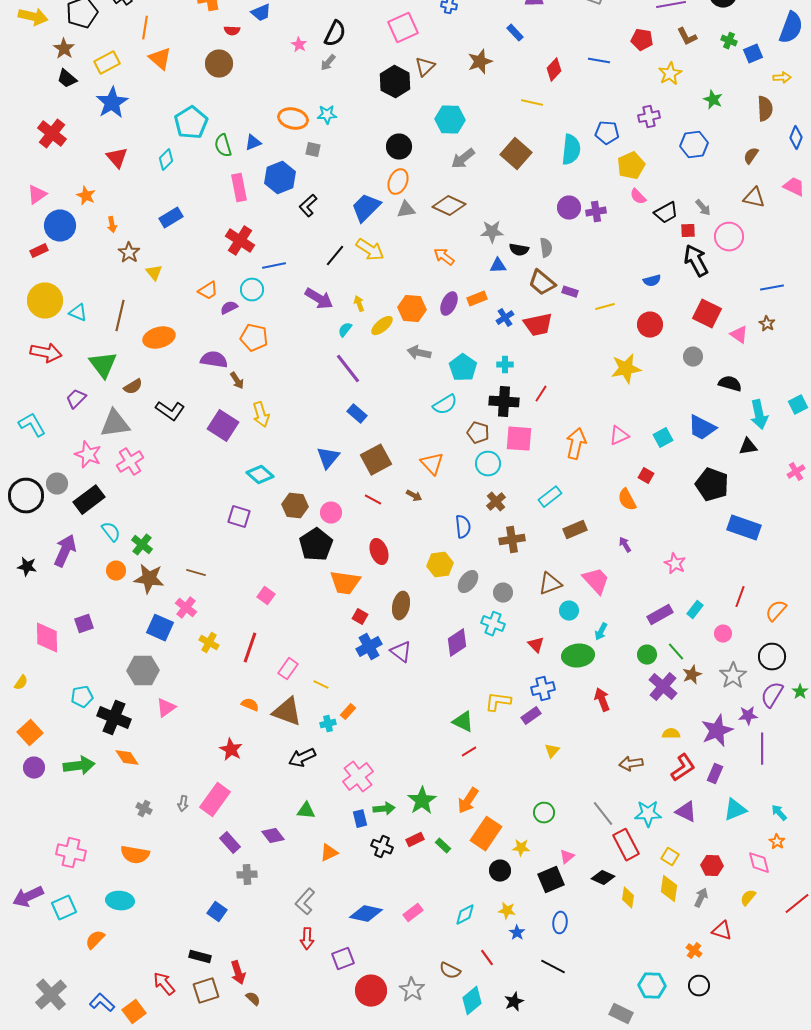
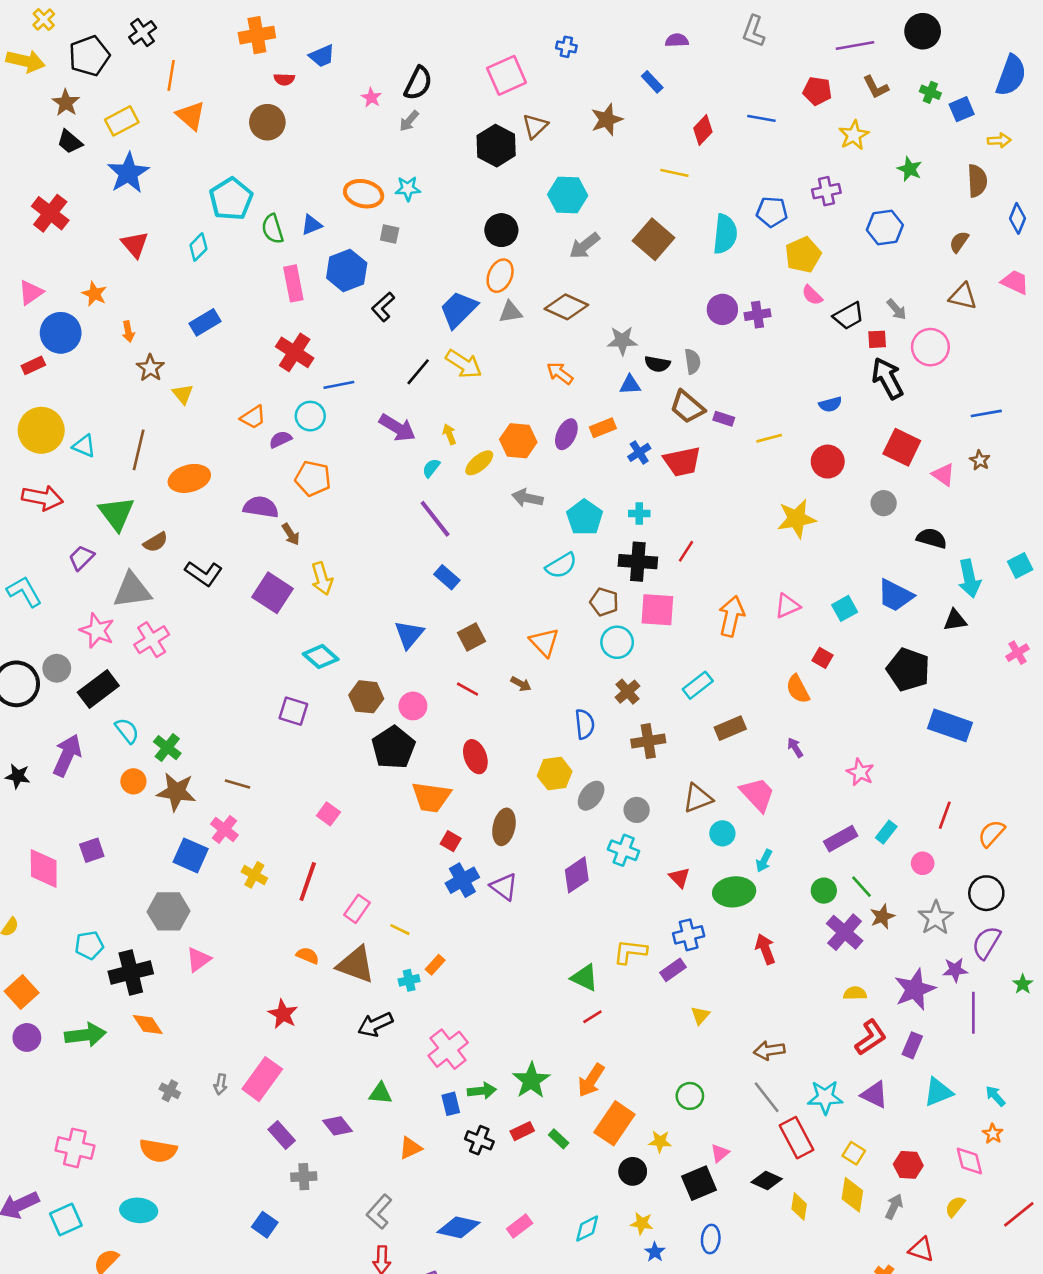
brown square: (376, 460) -> (471, 637), size x0.7
green star: (800, 692) -> (1023, 984), moved
black cross: (114, 718) -> (131, 972), turned -36
brown arrow: (631, 764) -> (769, 1050), moved

